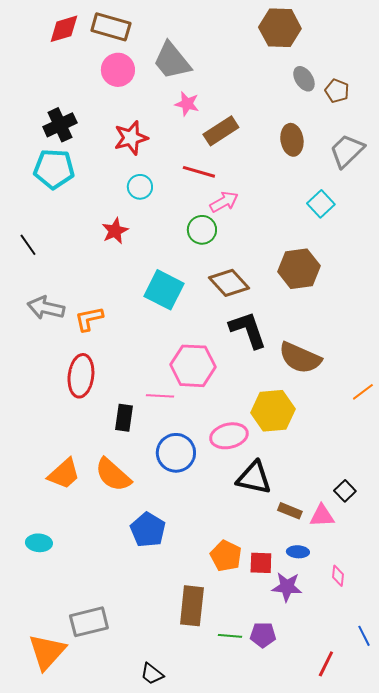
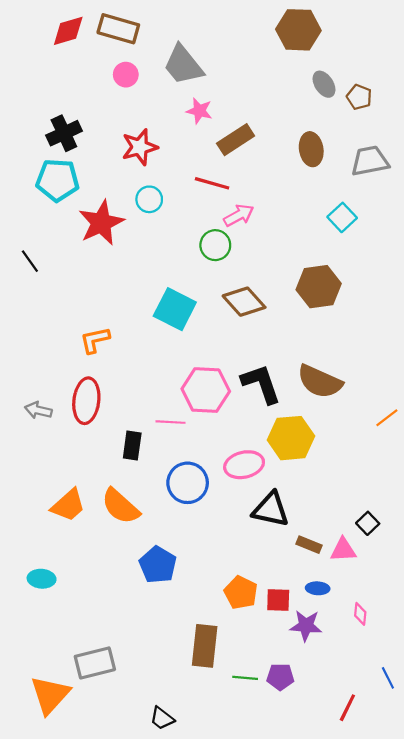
pink circle: (118, 70) -> (126, 75), size x0.7
gray trapezoid: (347, 151) -> (370, 161), turned 33
red star: (115, 231) -> (101, 223), moved, size x1.6
gray arrow: (46, 308) -> (38, 410), moved, size x0.7
black L-shape: (248, 330) -> (261, 384), moved

